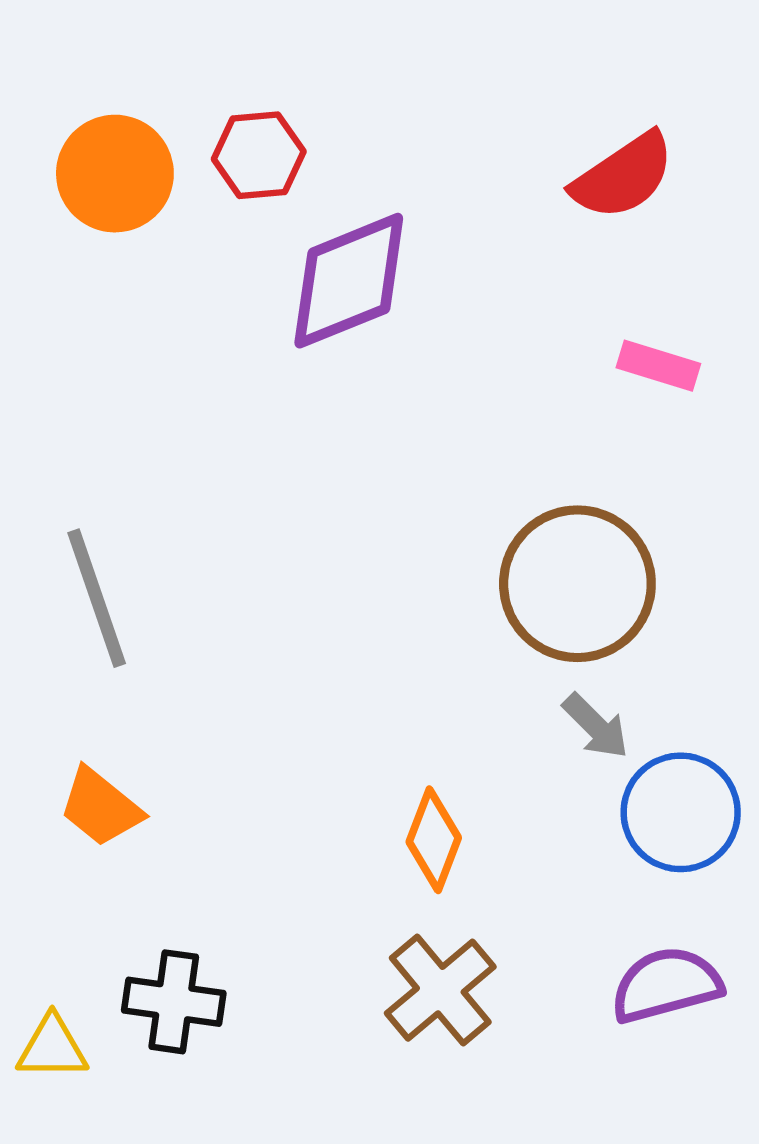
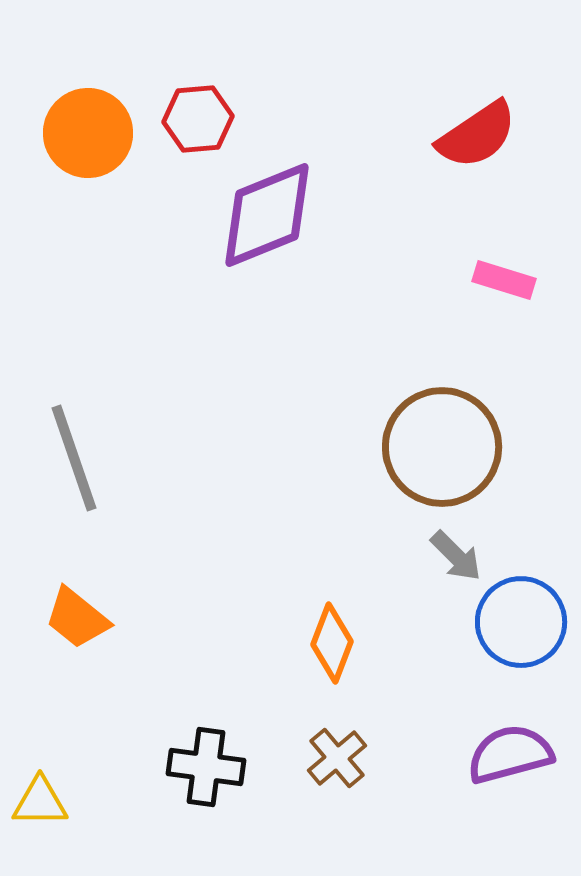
brown cross: (440, 990) -> (337, 758), size x0.7
black cross: (174, 1002) -> (206, 767), moved

